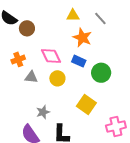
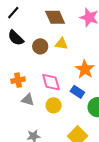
yellow triangle: (73, 15) -> (61, 44), moved
brown circle: (27, 28) -> (40, 46), moved

